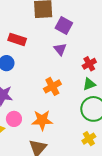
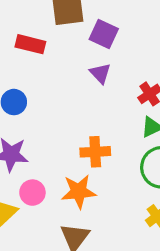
red rectangle: (17, 39) -> (30, 44), moved
orange cross: (52, 86) -> (95, 152), moved, turned 30

